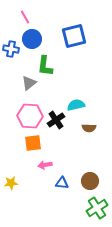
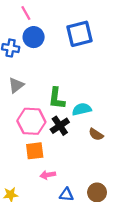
green L-shape: (45, 66) -> (57, 98), moved
gray triangle: (29, 83) -> (16, 85), moved
brown semicircle: (89, 128) -> (96, 134), turned 32

